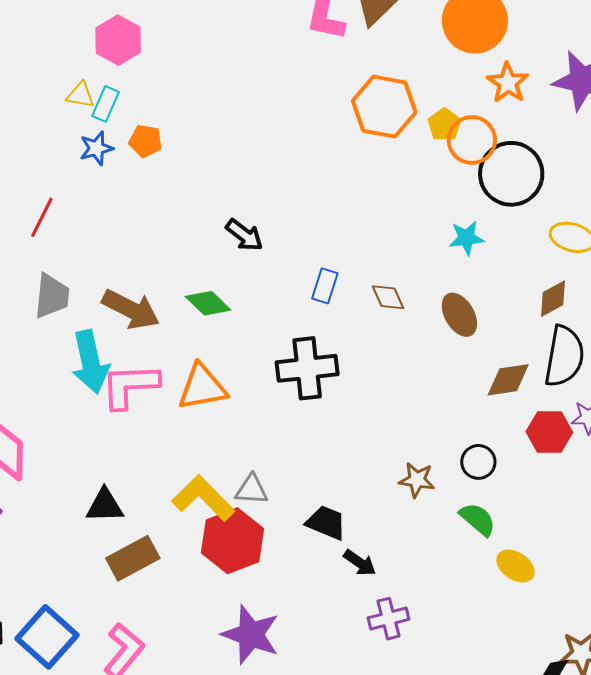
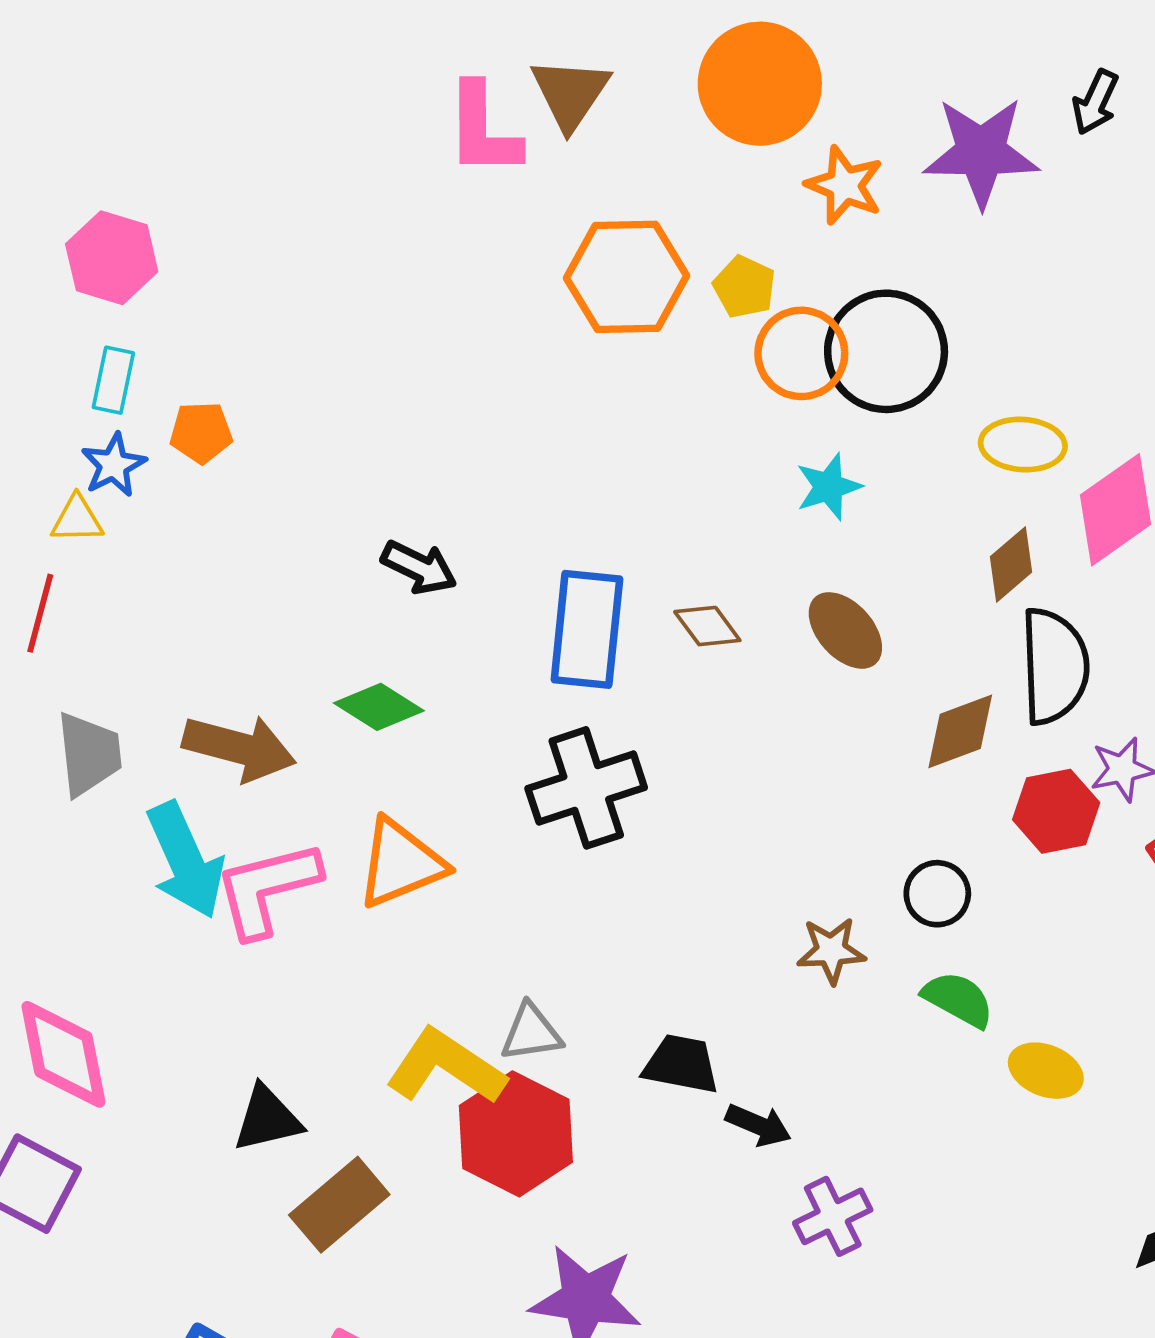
yellow triangle: (80, 95) -> (77, 519), moved
orange circle: (472, 140) -> (801, 353), moved
blue rectangle: (325, 286) -> (587, 629), size x1.8

